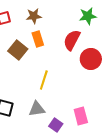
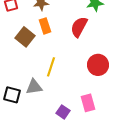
red circle: (91, 59) -> (98, 65), moved
gray triangle: (37, 109) -> (34, 87), moved

